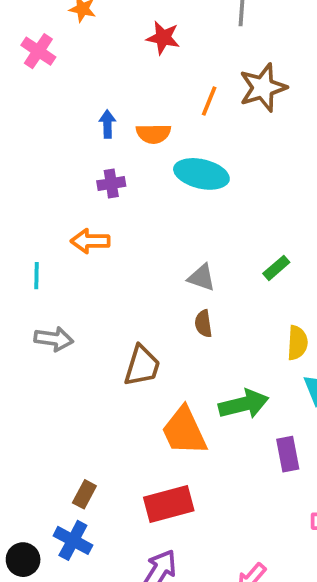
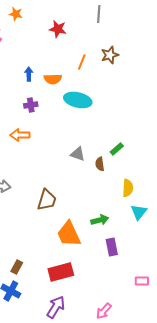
brown star: (263, 88) -> (110, 55), size x0.7
brown semicircle: (203, 324) -> (100, 164), moved
green arrow: (244, 404) -> (100, 220), size x0.7
purple rectangle: (288, 454) -> (112, 247), moved

